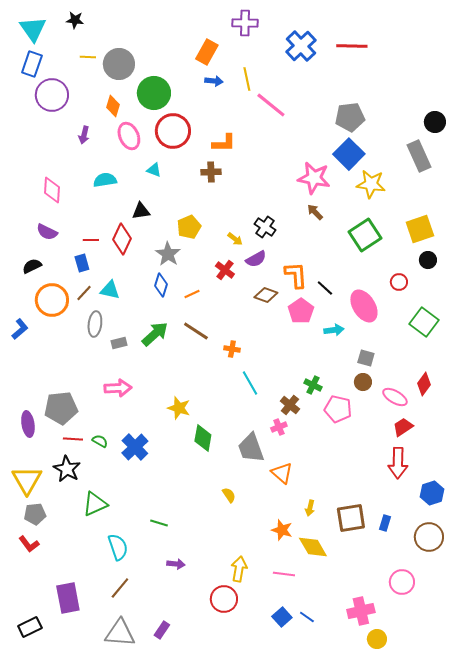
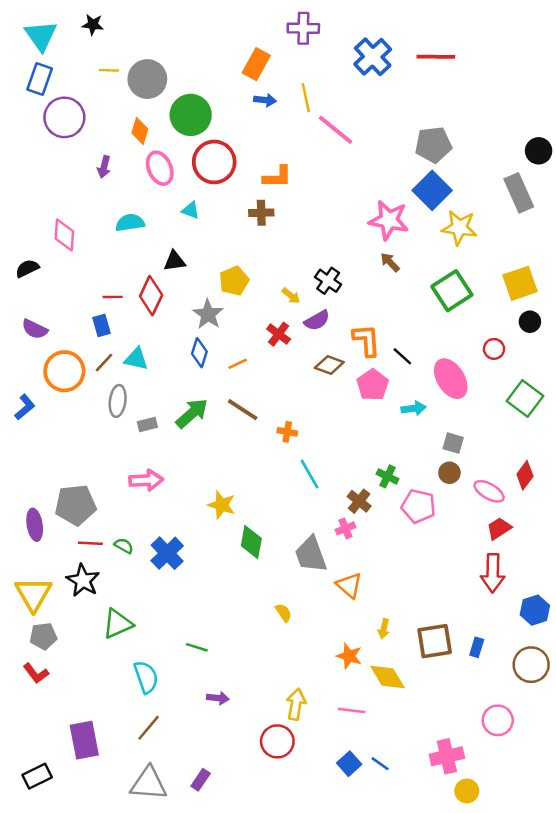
purple semicircle: (47, 232) -> (35, 329), moved
black semicircle: (32, 266) -> (27, 268), moved

